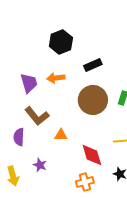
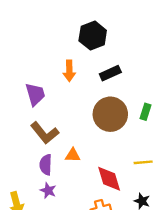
black hexagon: (61, 42) -> (93, 36), moved
orange arrow: (56, 78) -> (69, 71), moved, turned -84
purple semicircle: (19, 137) -> (46, 165), moved

